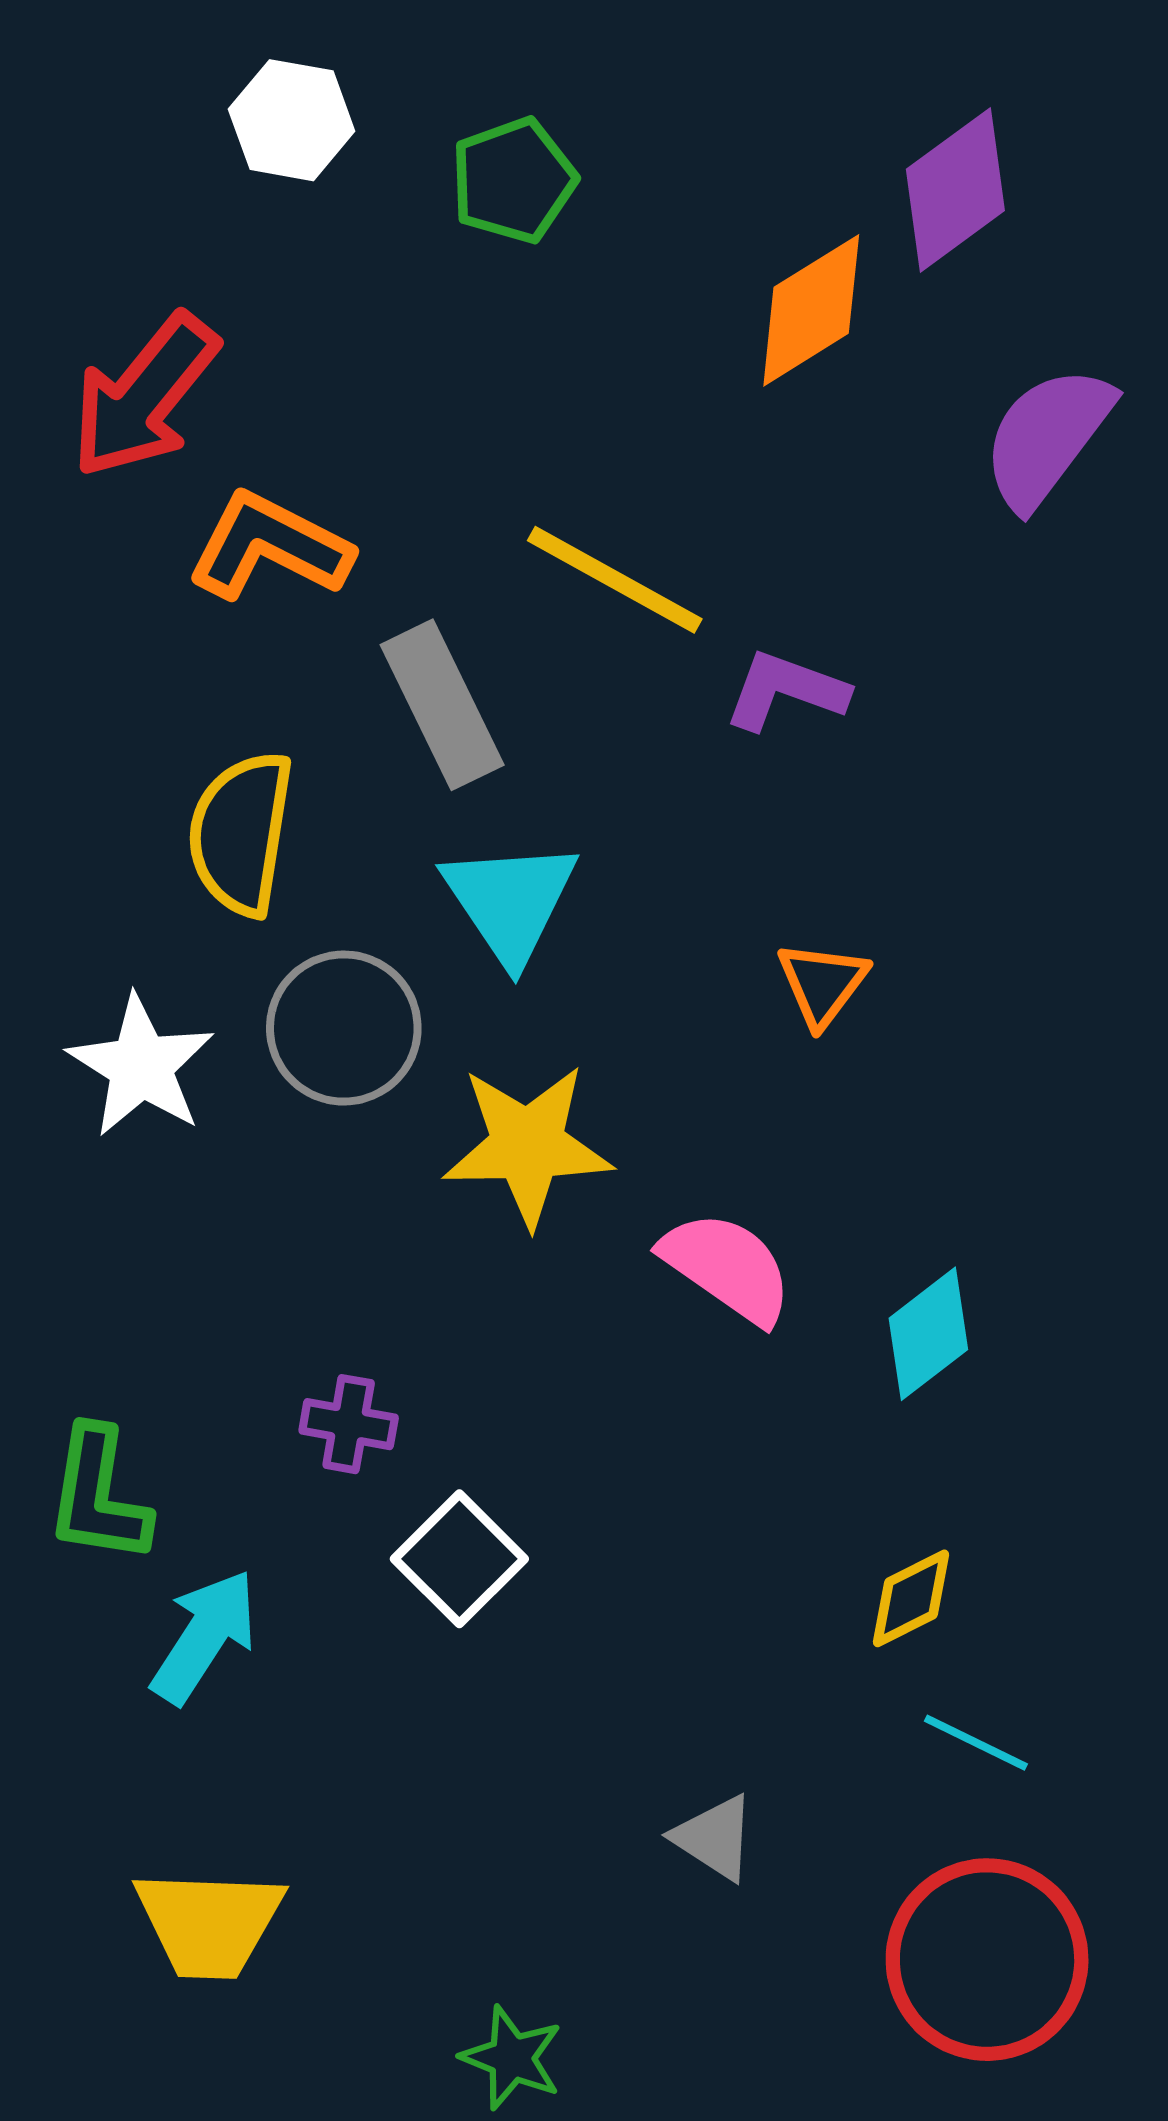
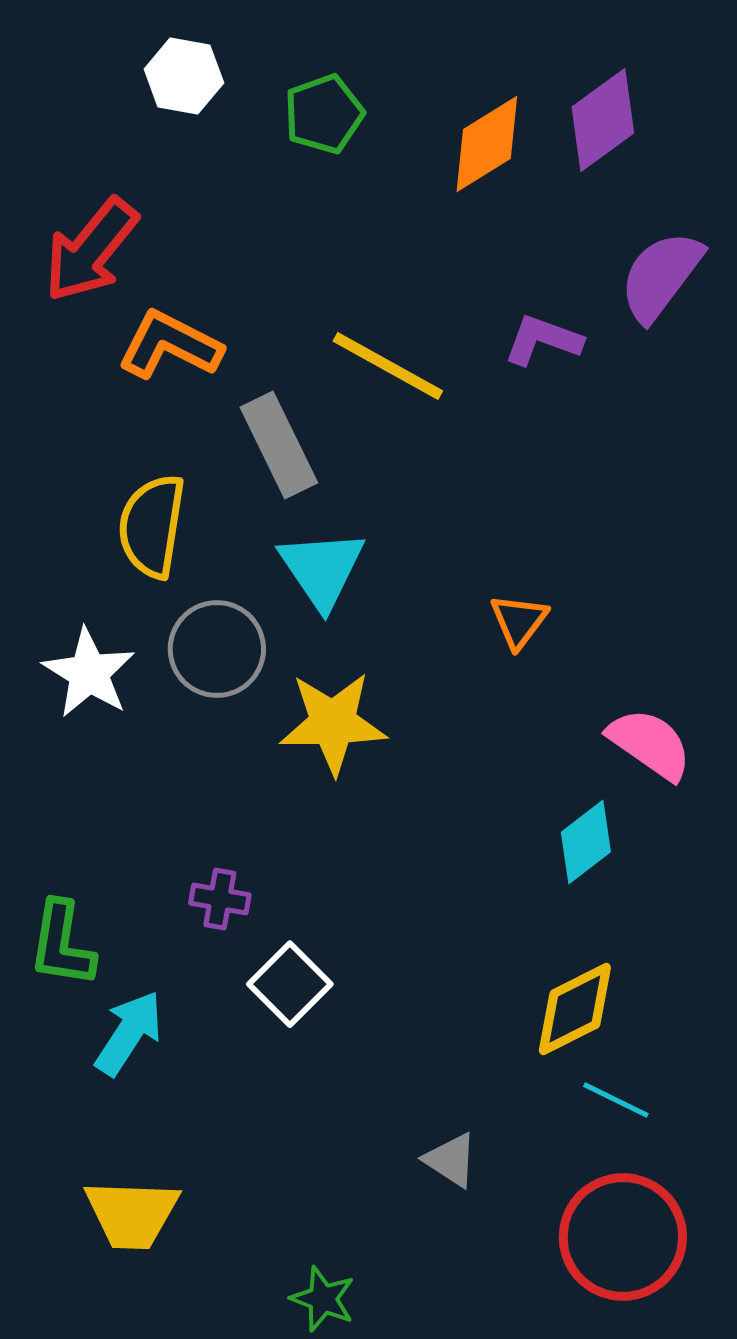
orange diamond: (811, 310) -> (487, 144), moved
purple L-shape: (786, 691) -> (543, 340), moved
pink semicircle: (727, 1267) -> (650, 744), moved
yellow diamond: (911, 1598) -> (575, 1009), size x1.5

